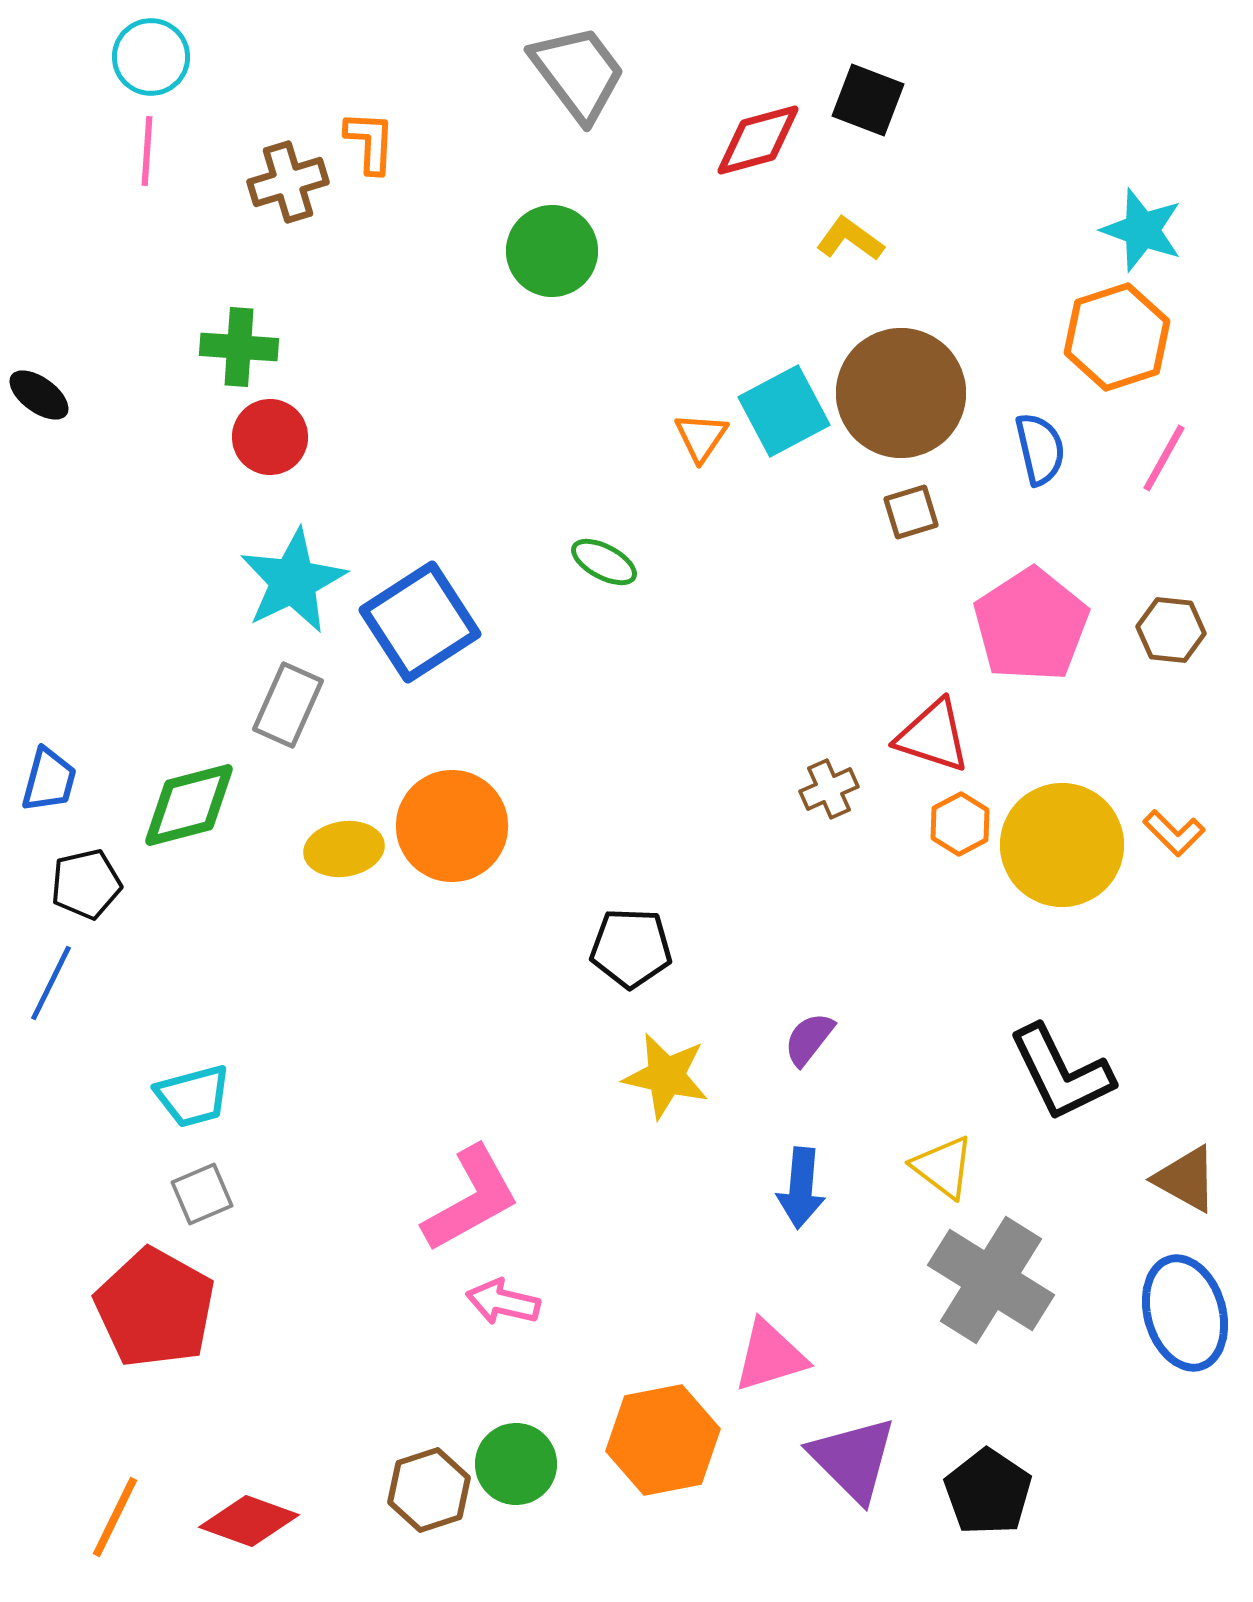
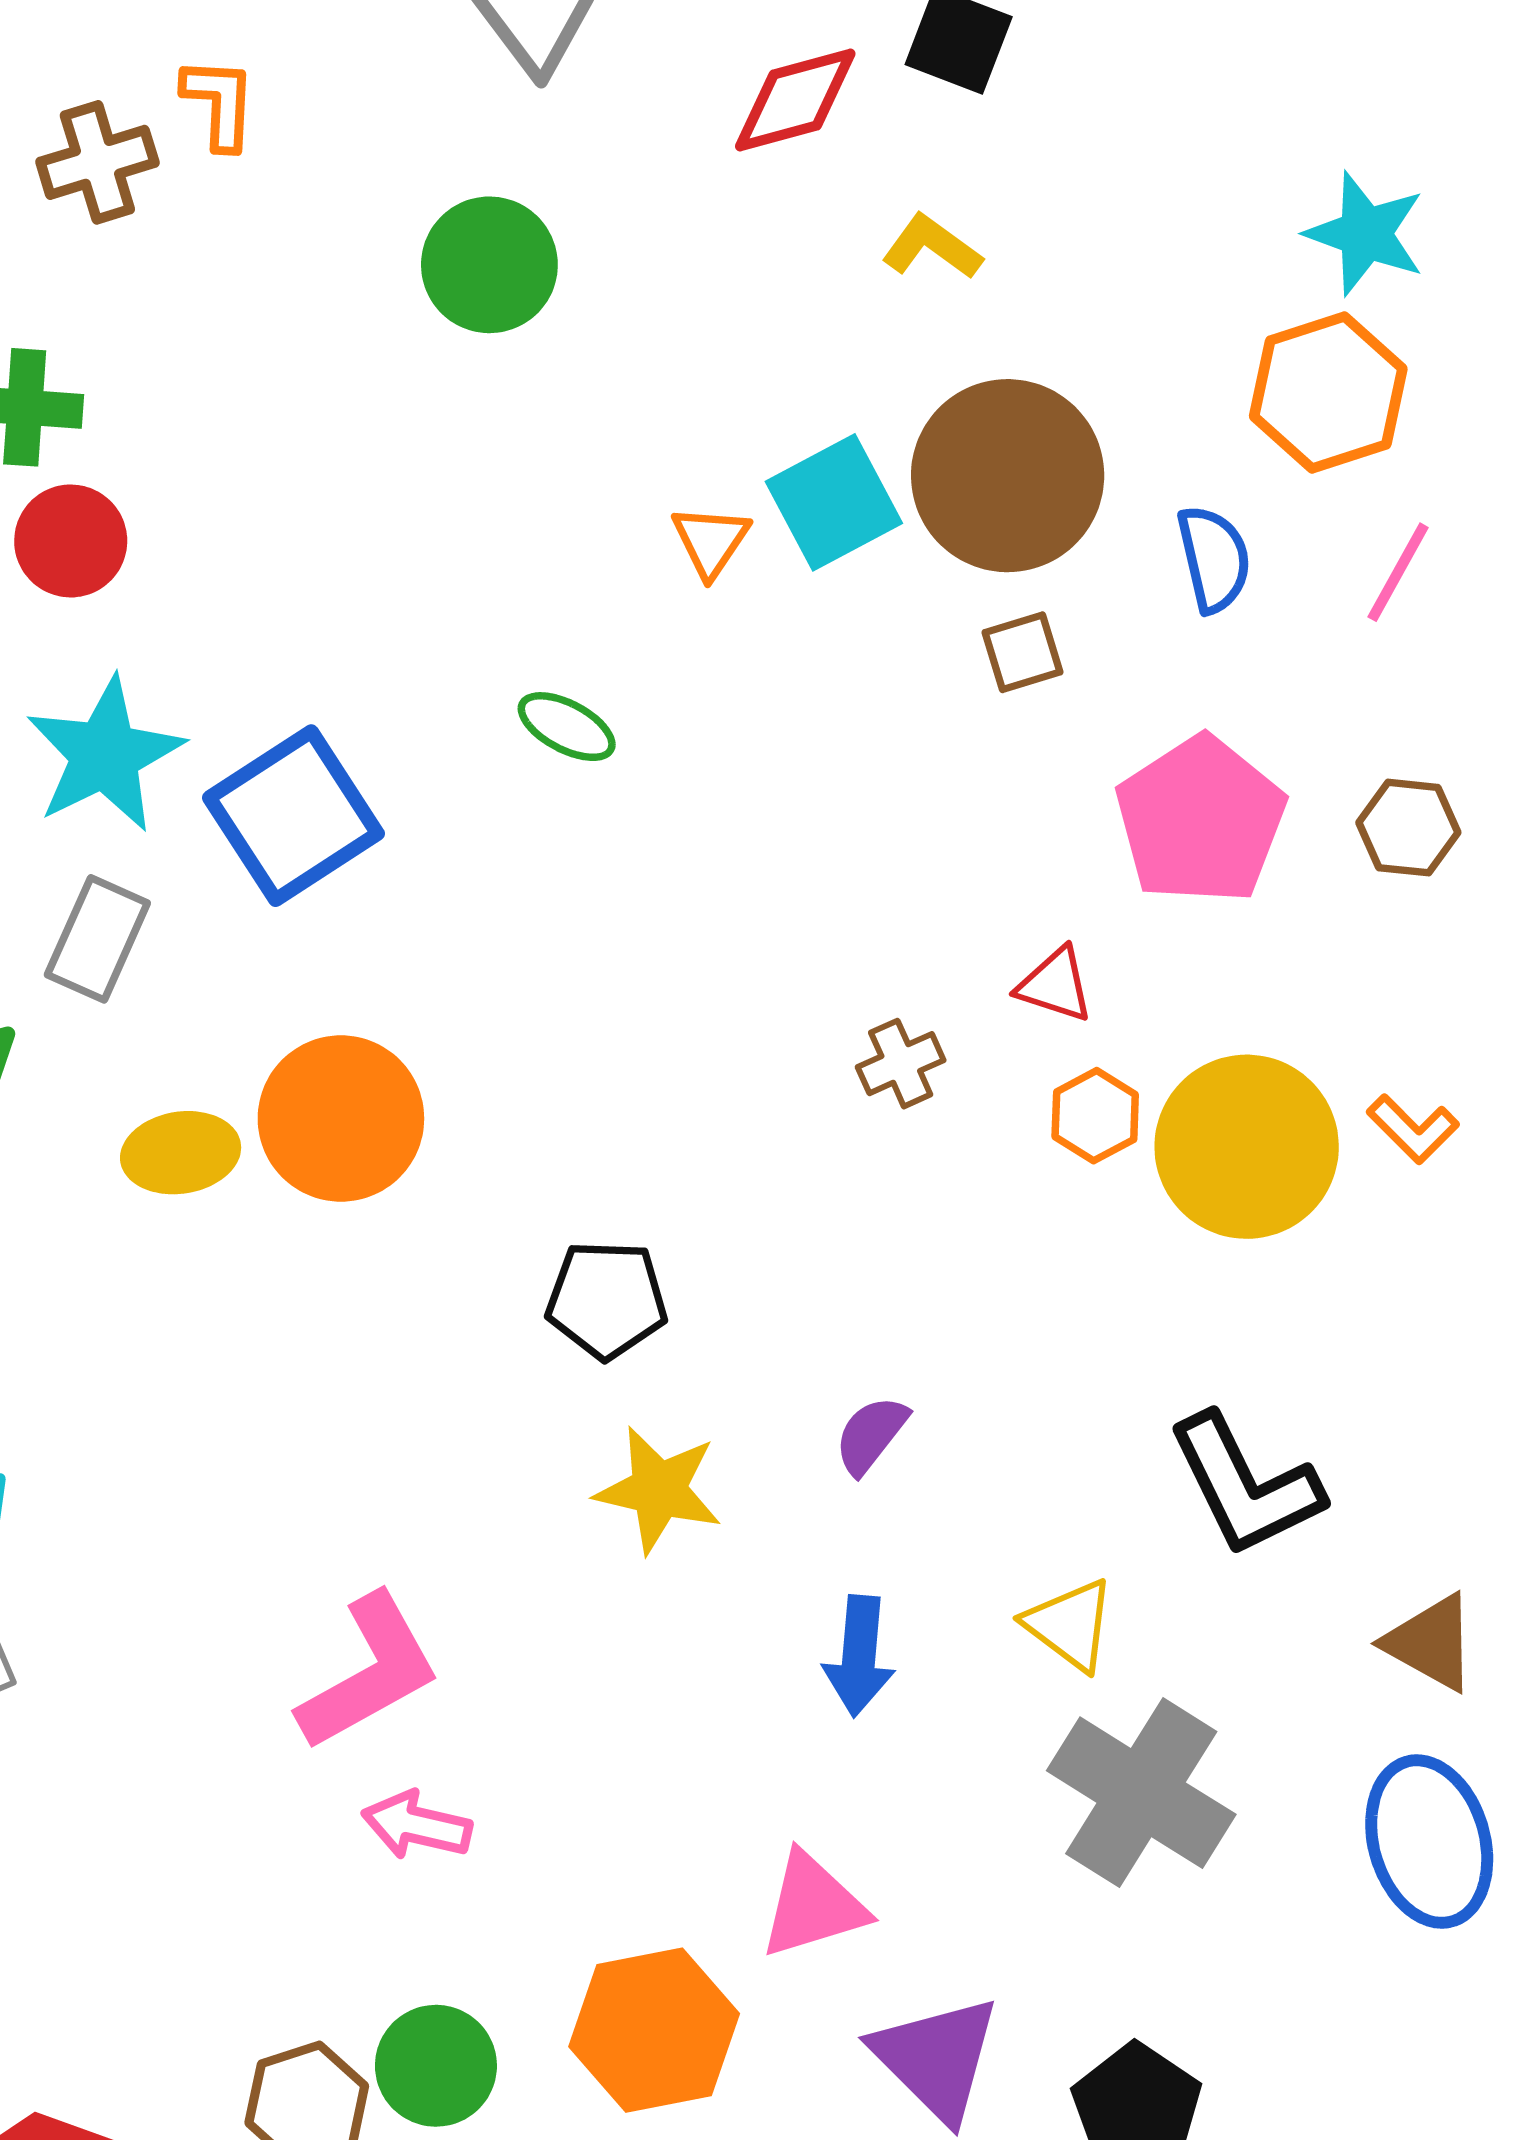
red triangle: (933, 736) -> (1055, 985), size x0.7

